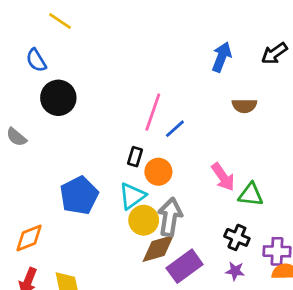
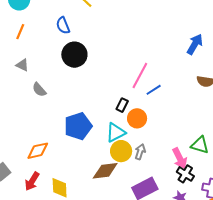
gray semicircle: (16, 137) -> (39, 90), moved
pink arrow: (223, 177) -> (180, 158), moved
gray arrow: (170, 217) -> (140, 152), size x0.6
brown diamond: (158, 248) -> (105, 171), moved

